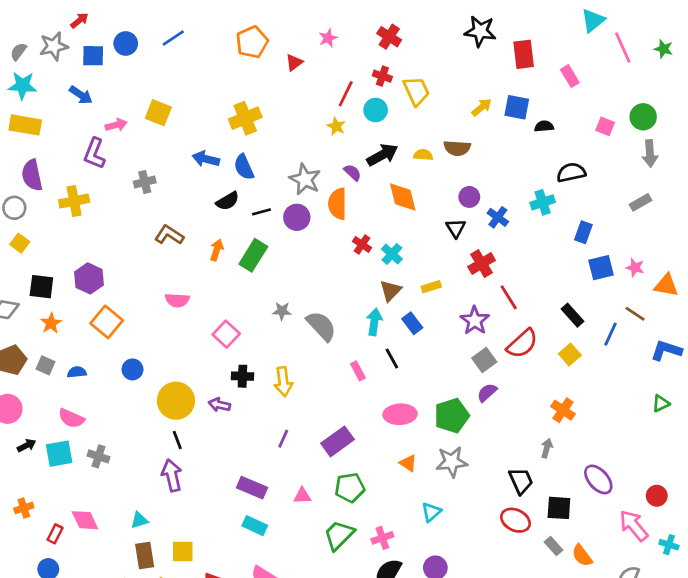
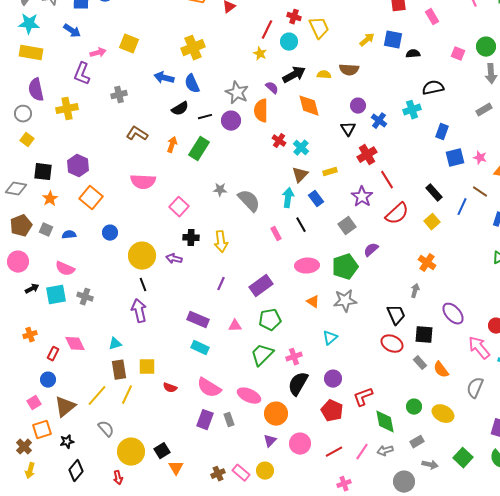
pink semicircle: (177, 300) -> (143, 182), size x1.4
gray square: (484, 360) -> (347, 226), moved

